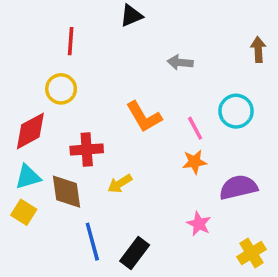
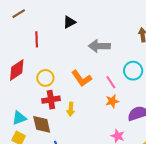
gray arrow: (180, 62) -> (99, 46), size x1.5
yellow circle: (61, 89) -> (45, 78), moved
red diamond: (30, 131) -> (17, 70), moved
yellow arrow: (120, 184) -> (71, 109), moved, turned -48

